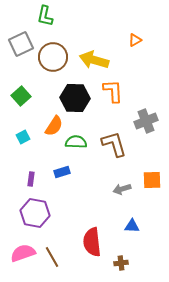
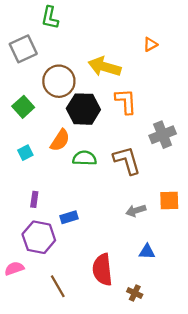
brown circle: (53, 57) -> (59, 81), moved
blue rectangle: (62, 172) -> (69, 217), moved
pink semicircle: (23, 253) -> (14, 268), moved, size x0.7
brown cross: (121, 263) -> (135, 293), turned 32

